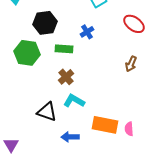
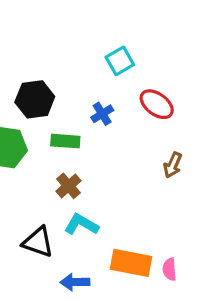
red ellipse: (134, 24) -> (157, 104), moved

